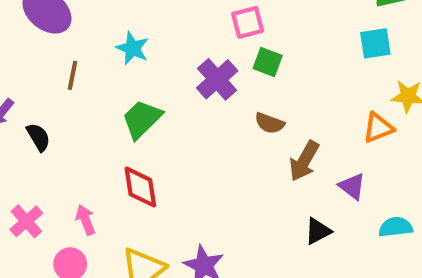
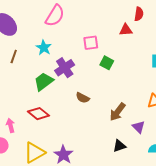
pink square: (248, 22) -> (91, 43), moved
purple cross: (217, 79) -> (65, 68), moved
brown semicircle: (270, 123) -> (83, 98), moved
red diamond: (140, 187) -> (39, 114), turned -50

